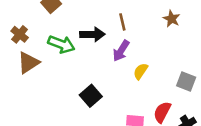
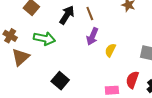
black arrow: (92, 34) -> (67, 15), moved, turned -48
black square: (91, 96) -> (60, 81), moved

